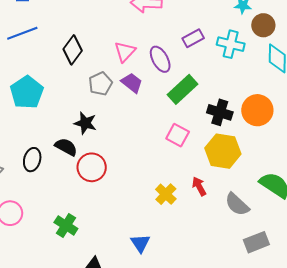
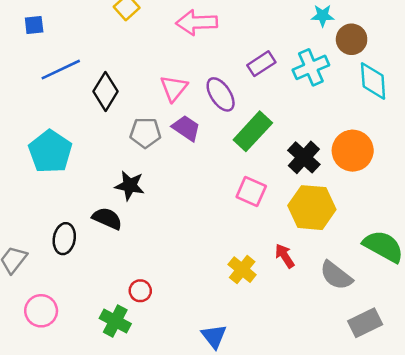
blue line: (22, 33) -> (61, 70), moved
cyan cross: (231, 44) -> (311, 67), turned -32
gray pentagon: (100, 84) -> (145, 133), turned 30
black cross: (220, 112) -> (304, 157), turned 30
red circle: (92, 167) -> (140, 291), moved, size x0.6

